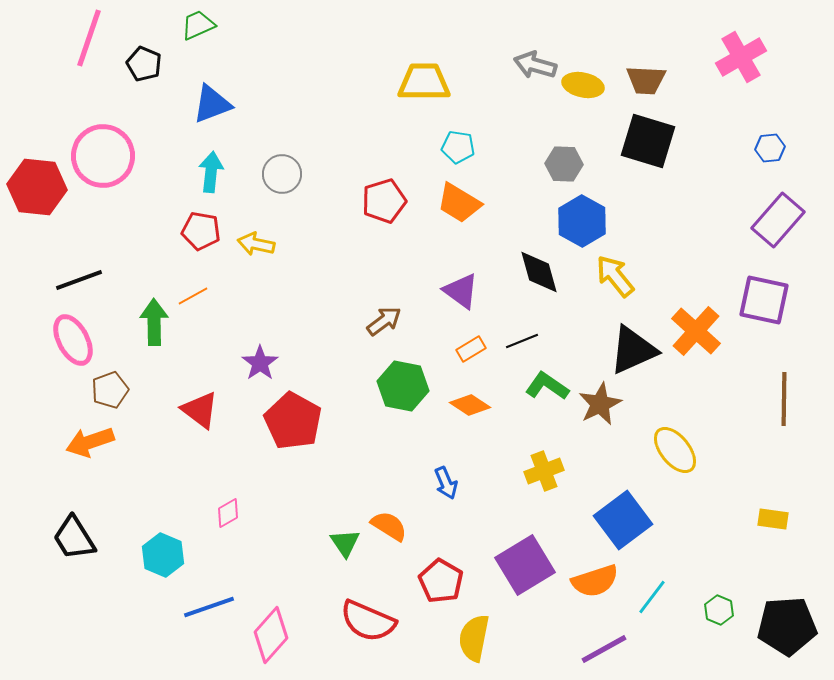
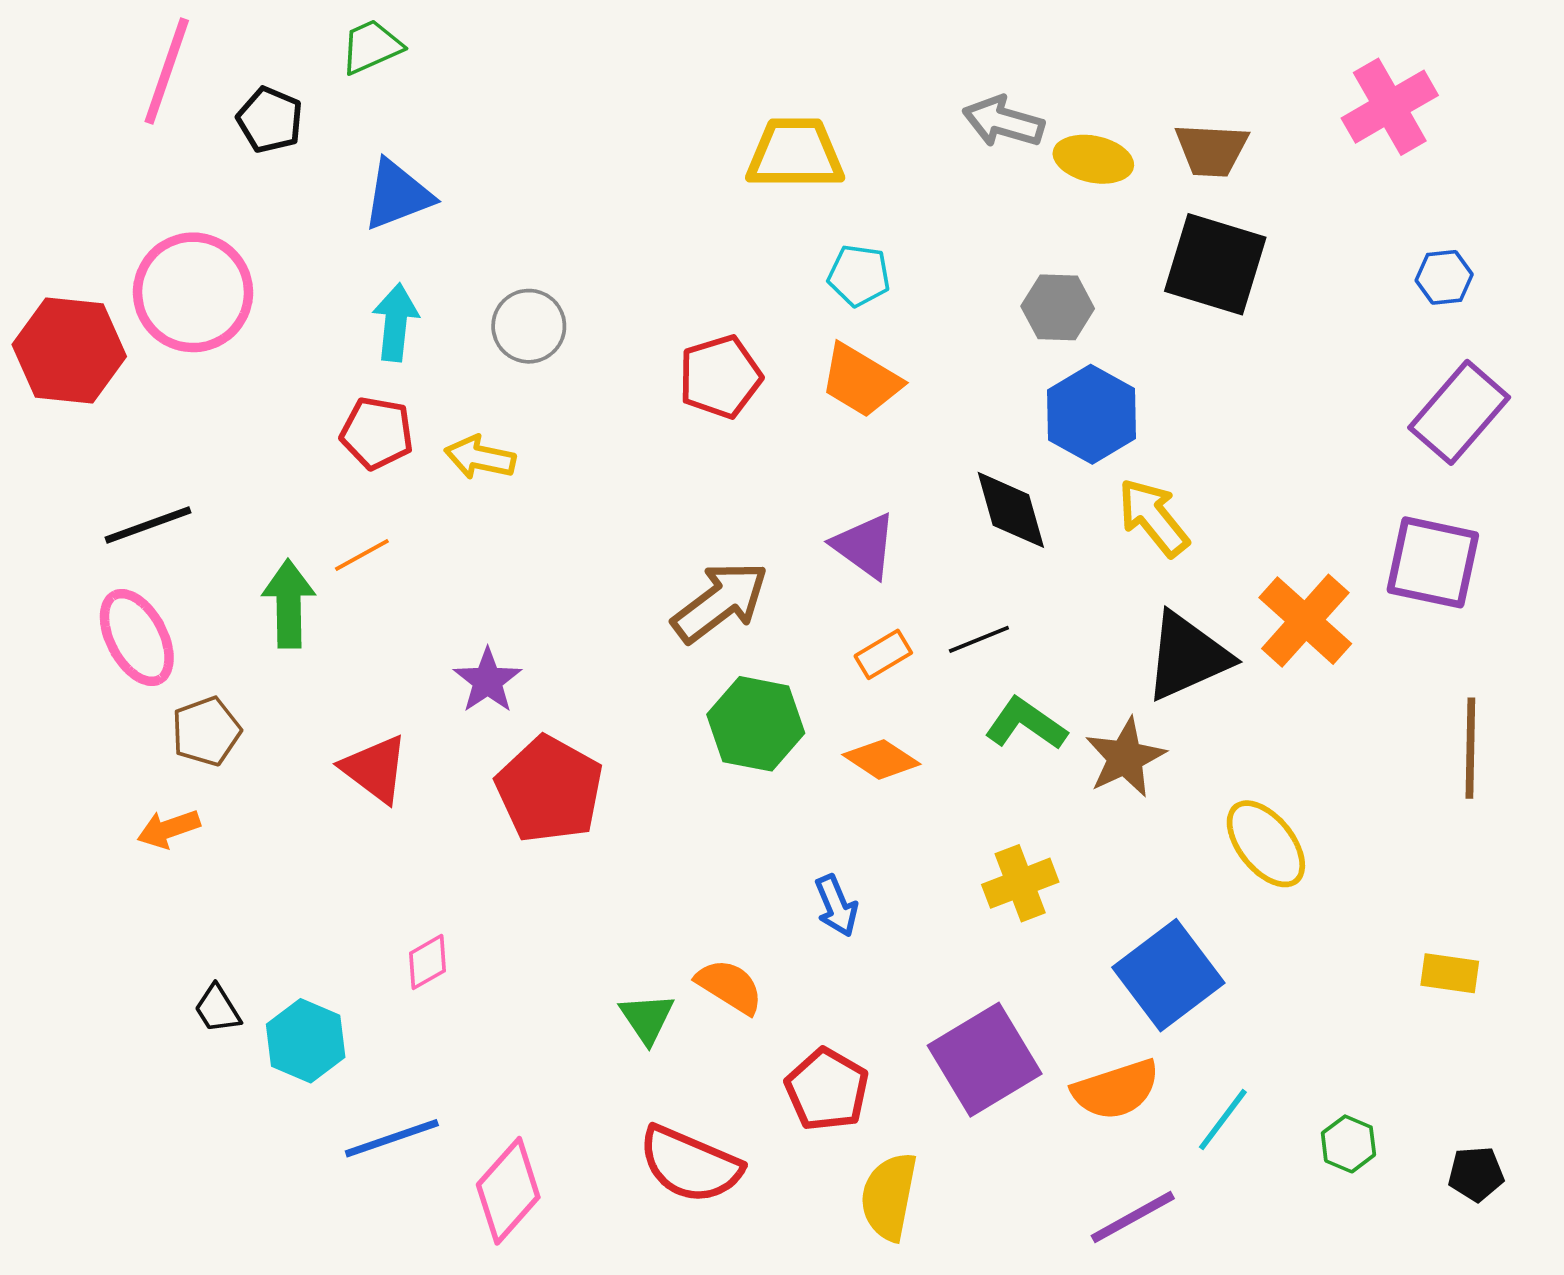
brown arrow: (384, 321) -> (720, 602), size x1.5
orange arrow: (90, 442) -> (169, 829), size x0.7
black trapezoid: (74, 538) -> (217, 1009), moved, size x0.6
black pentagon: (787, 626) -> (1476, 1174), size x0.5

